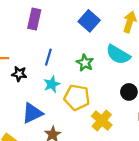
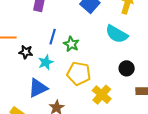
green star: (85, 63) -> (71, 44), moved
cyan star: (52, 84) -> (46, 62), moved

